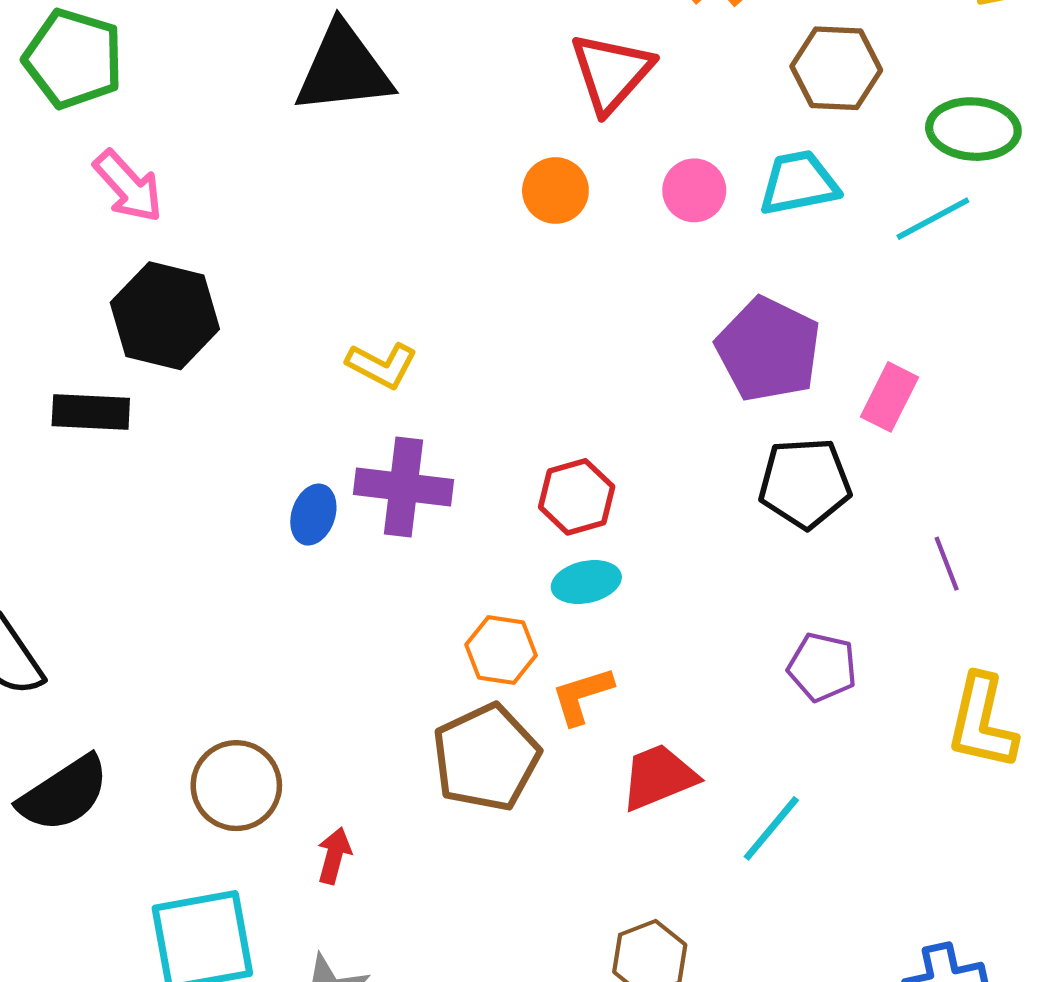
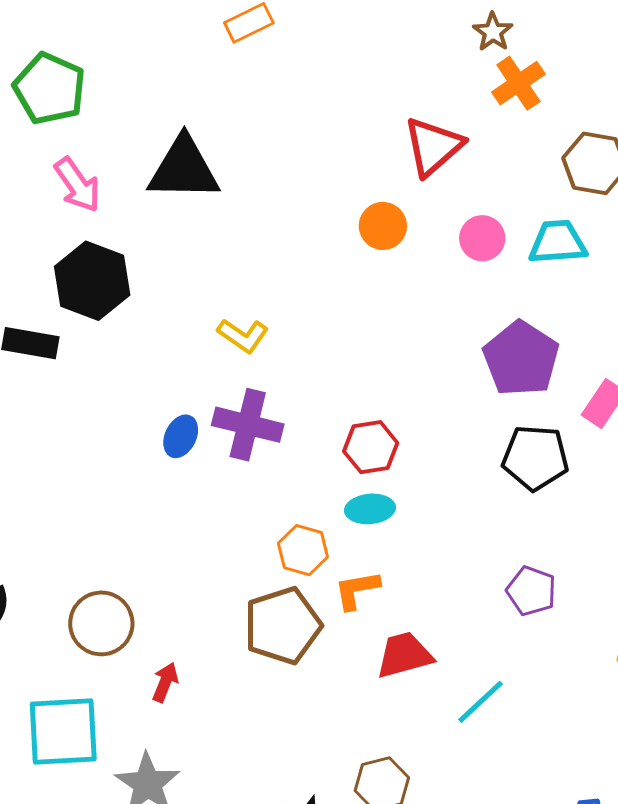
black triangle: (344, 69) -> (184, 169), moved

